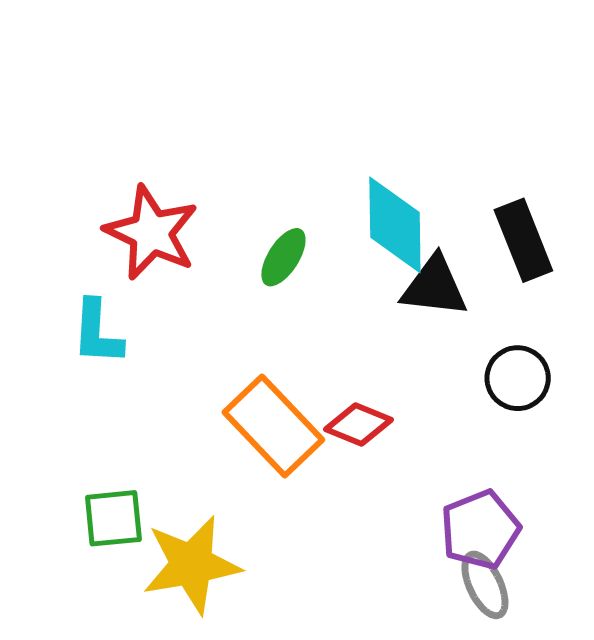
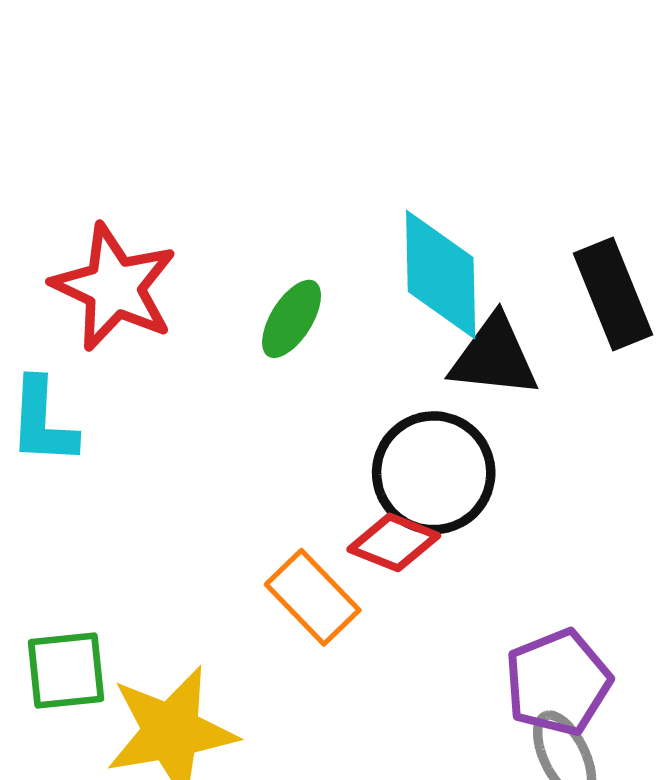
black circle: (518, 378) -> (434, 473), moved, size x1.4
orange rectangle: (273, 426) -> (313, 597), moved, size x0.7

